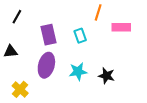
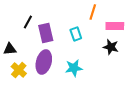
black line: (17, 17) -> (28, 22), moved
black star: (106, 76) -> (111, 47), moved
yellow cross: (20, 89) -> (19, 70), moved

